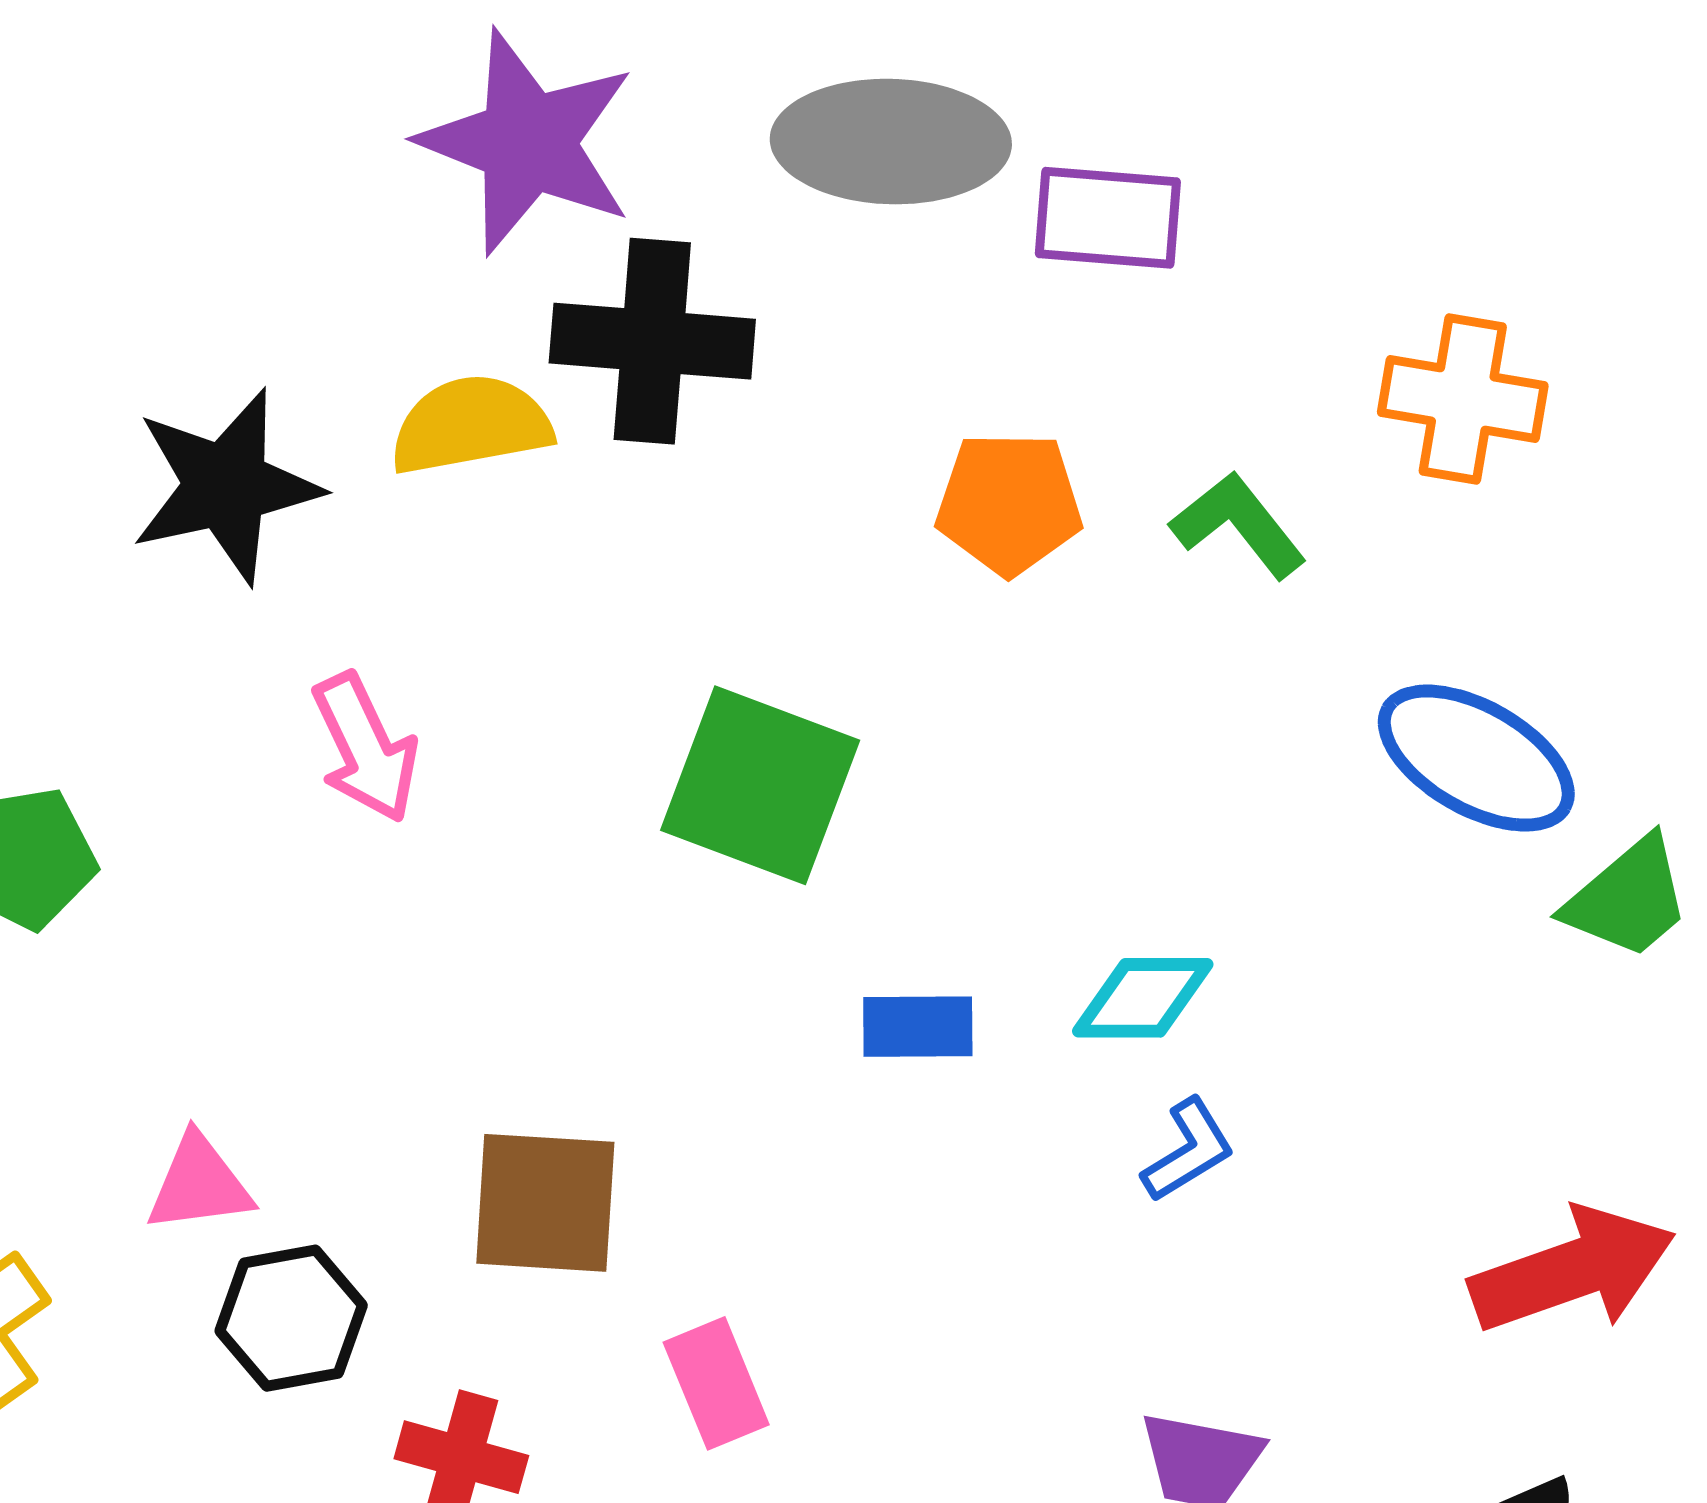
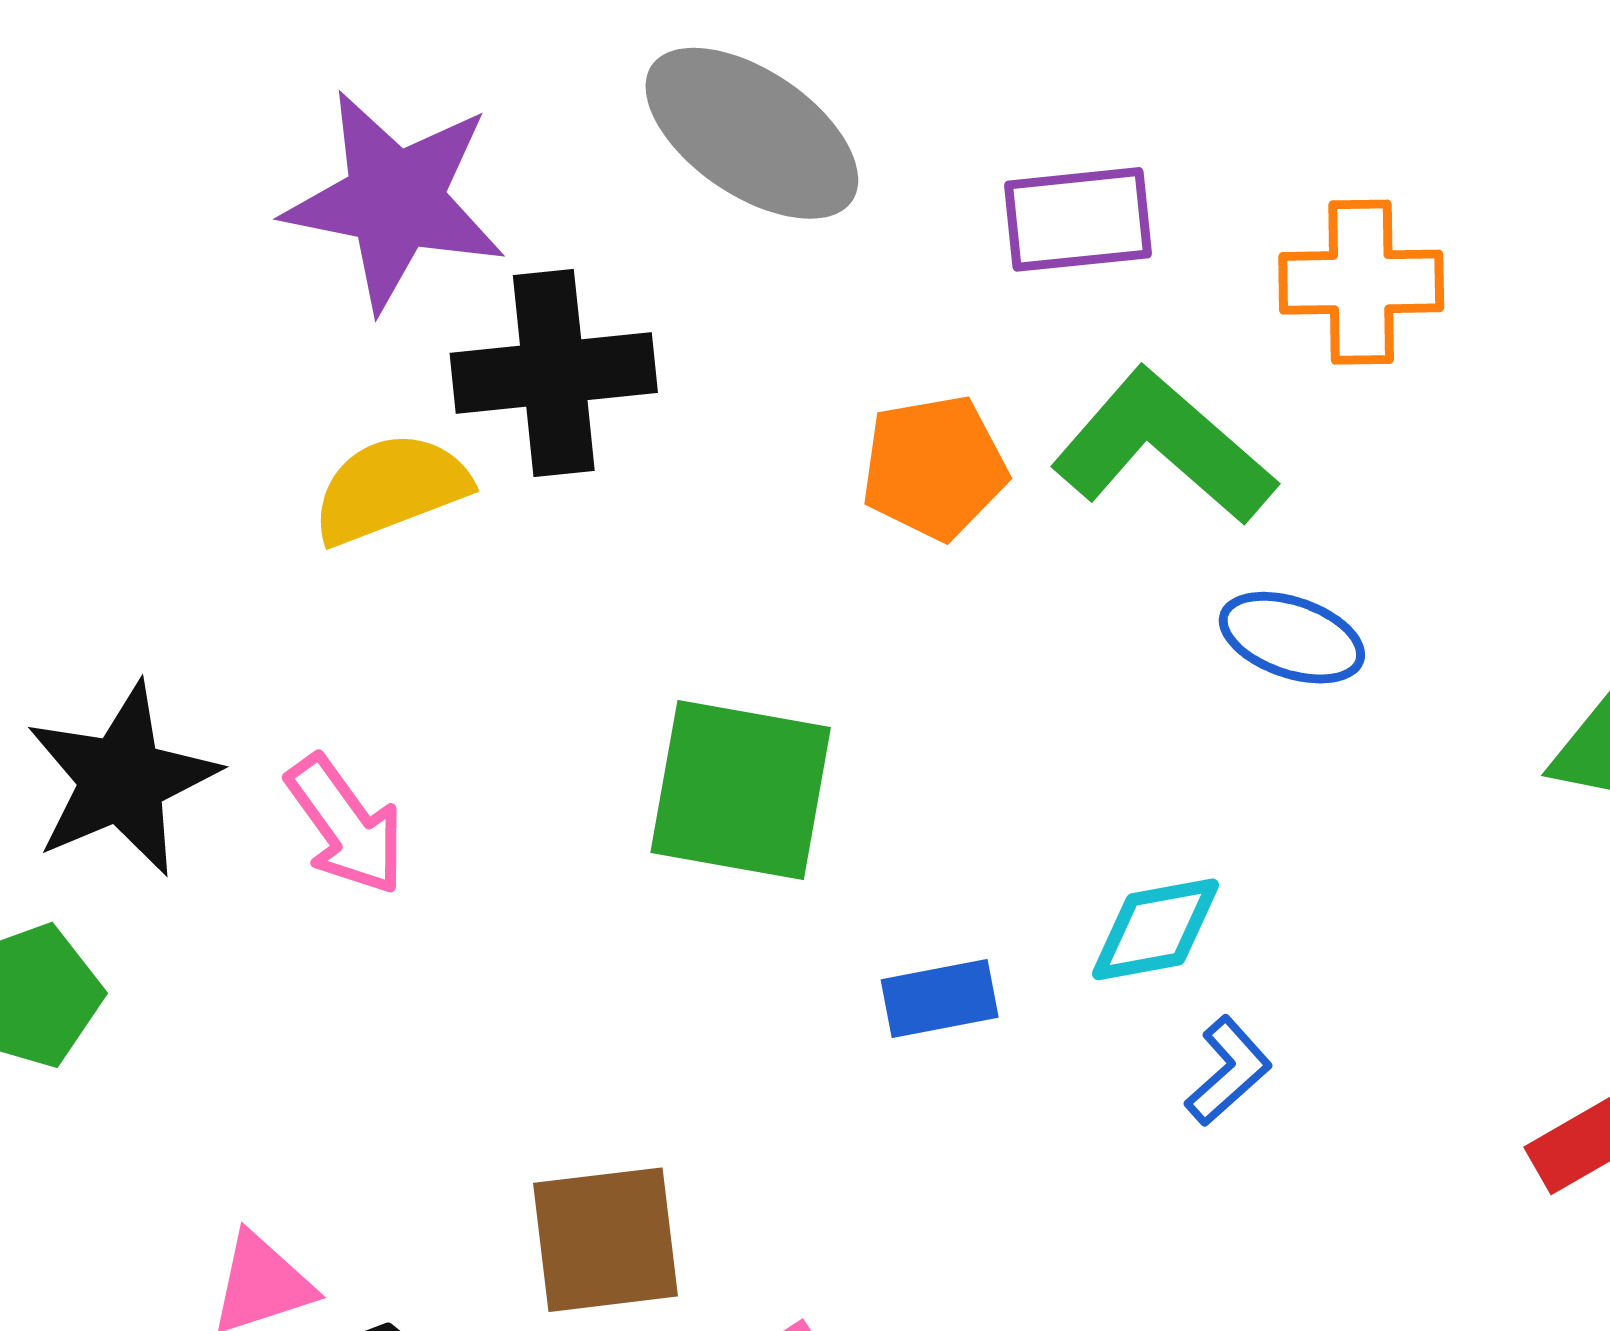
gray ellipse: (891, 142) -> (752, 133), turned 43
purple rectangle: (1108, 218) -> (1078, 219), moved
black star: (226, 486) -> (122, 779), moved
green L-shape: (1238, 525) -> (1164, 447), size x1.6
blue ellipse: (1476, 758) -> (1292, 638), moved, size x0.7

